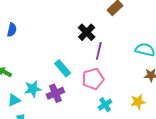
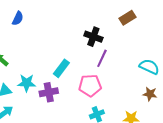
black cross: (87, 32) -> (93, 37), turned -36
cyan rectangle: (63, 68) -> (61, 68), turned 66

